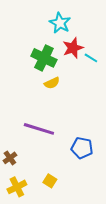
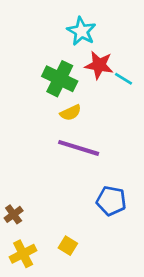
red star: (73, 48) -> (99, 65), turned 30
purple line: (39, 129) -> (79, 148), moved

